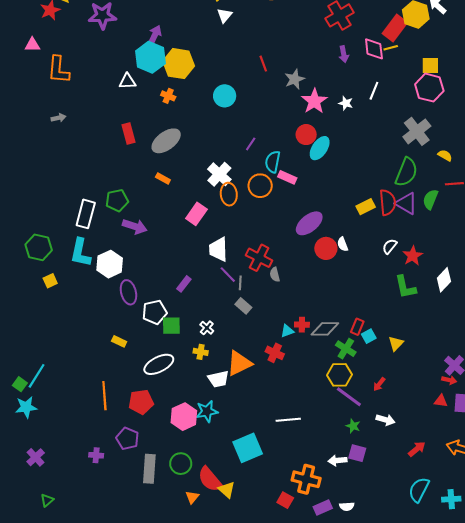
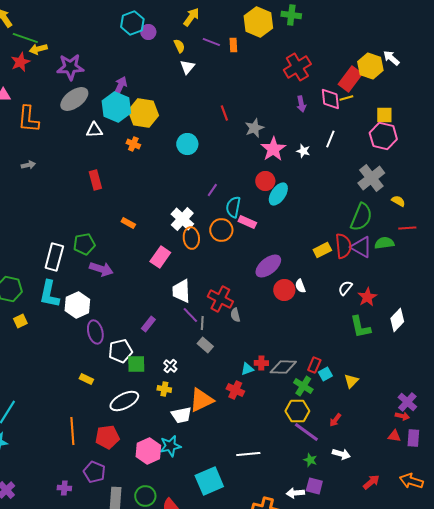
gray ellipse: (166, 141) -> (74, 99), moved
green semicircle: (430, 199) -> (384, 243), turned 60

